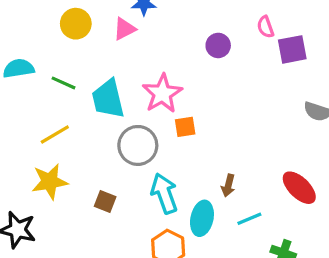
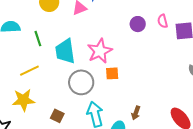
pink semicircle: (265, 27) -> (163, 21), moved
green line: (63, 83) -> (38, 39), turned 42

